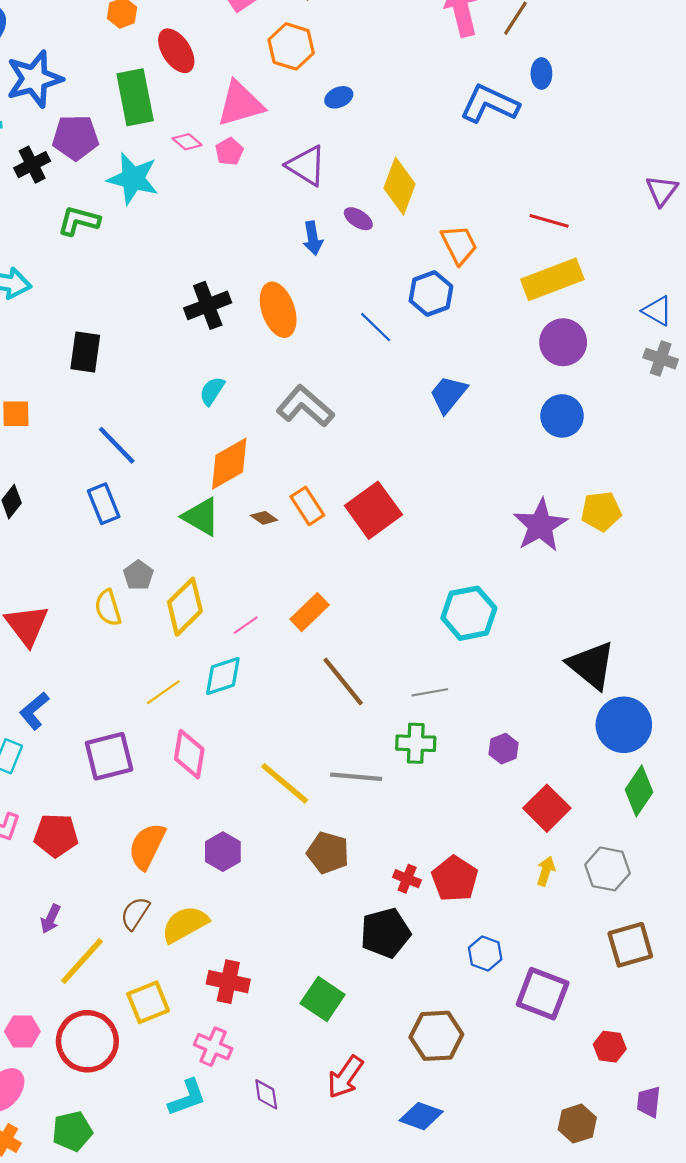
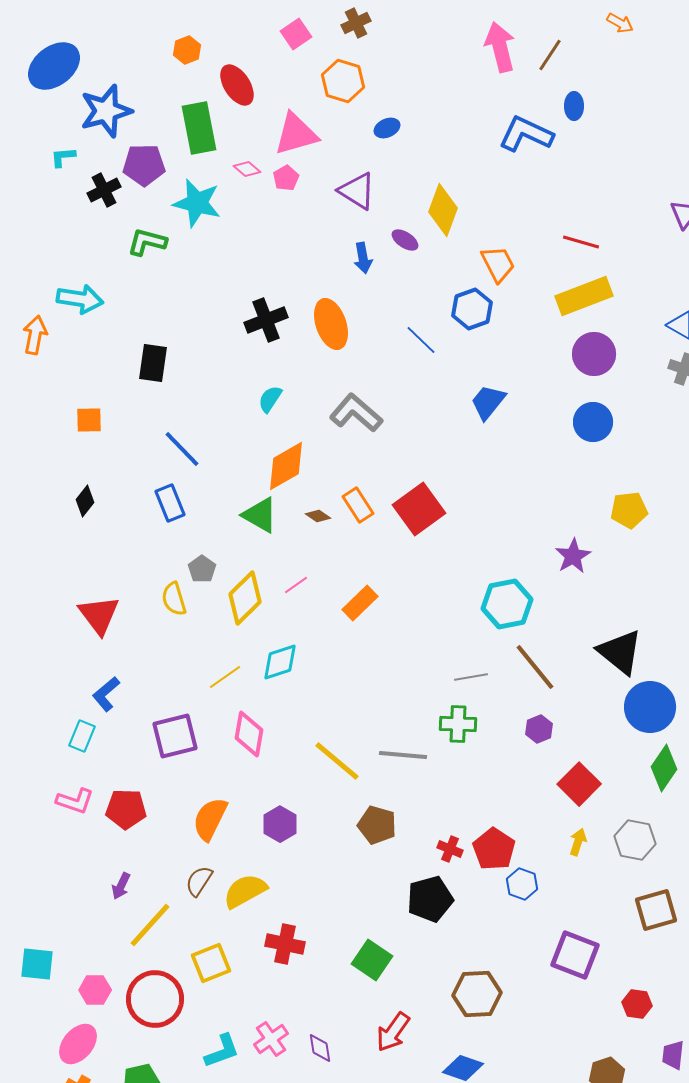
purple star: (540, 525) -> (573, 556), moved, size x0.7
pink line: (246, 625) -> (296, 585), moved
brown line: (343, 681) -> (535, 667), moved
blue hexagon: (485, 953) -> (522, 884), moved
pink cross: (213, 1047) -> (271, 1039), moved, turned 32
cyan L-shape: (187, 1098) -> (222, 1051), moved

